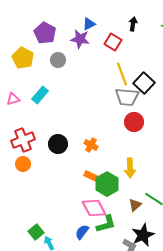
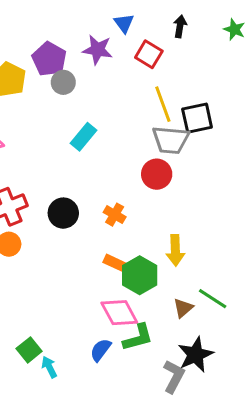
blue triangle: (89, 24) -> (124, 23), moved, turned -40
purple pentagon: (45, 33) -> (49, 59), moved
black square: (144, 83) -> (197, 118), turned 35
cyan rectangle: (40, 95) -> (84, 137), moved
red circle: (134, 122) -> (157, 174), moved

